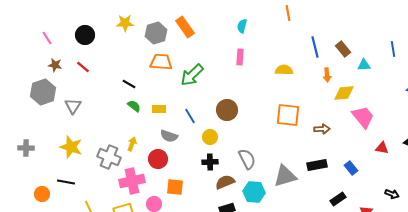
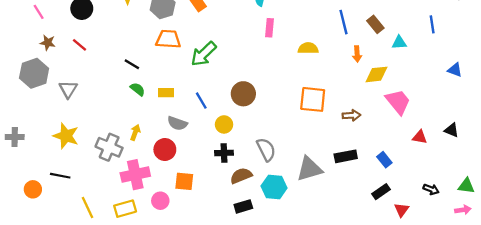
pink rectangle: (240, 57) -> (270, 28), moved
black rectangle: (338, 199) -> (381, 192), moved

